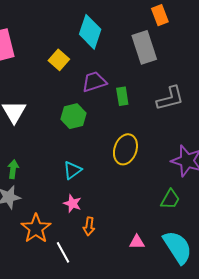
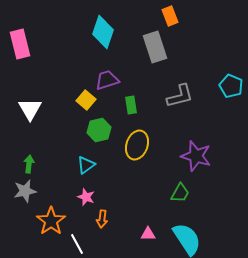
yellow square: (59, 60) -> (86, 100), moved
green rectangle: (122, 96) -> (131, 105), moved
green hexagon: (73, 116) -> (99, 130), moved

